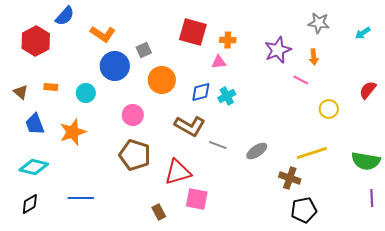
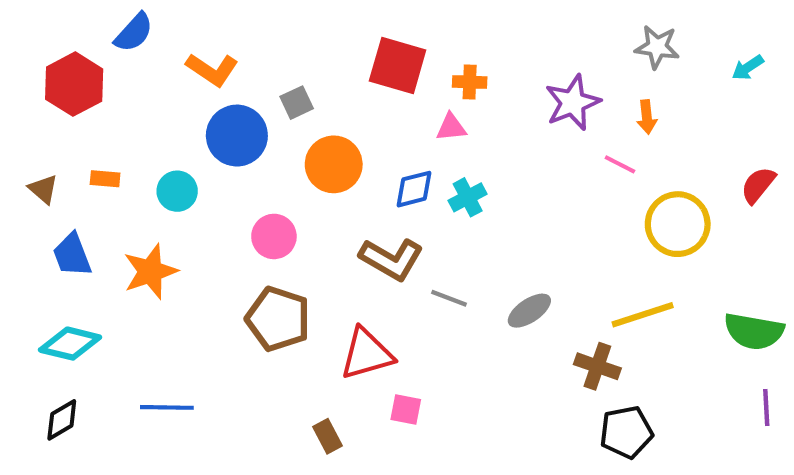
yellow circle: (329, 109) -> (678, 224), size x1.6
pink square: (197, 199) -> (406, 409), size x0.7

